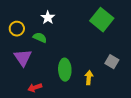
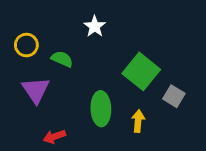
white star: (48, 18) -> (95, 26), moved
green square: (102, 20) -> (141, 71), moved

